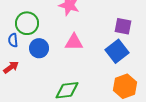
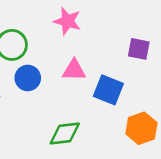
blue square: (117, 51) -> (108, 90), moved, turned -30

